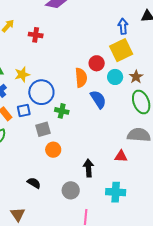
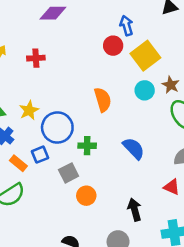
blue arrow: (123, 26) -> (126, 26), moved
red circle: (97, 63) -> (113, 46), moved
blue semicircle: (98, 99) -> (134, 148), moved
red triangle: (121, 156) -> (172, 187), turned 32

